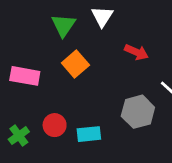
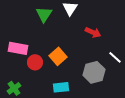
orange square: (75, 64) -> (58, 56), moved
red circle: (55, 125) -> (35, 62), moved

